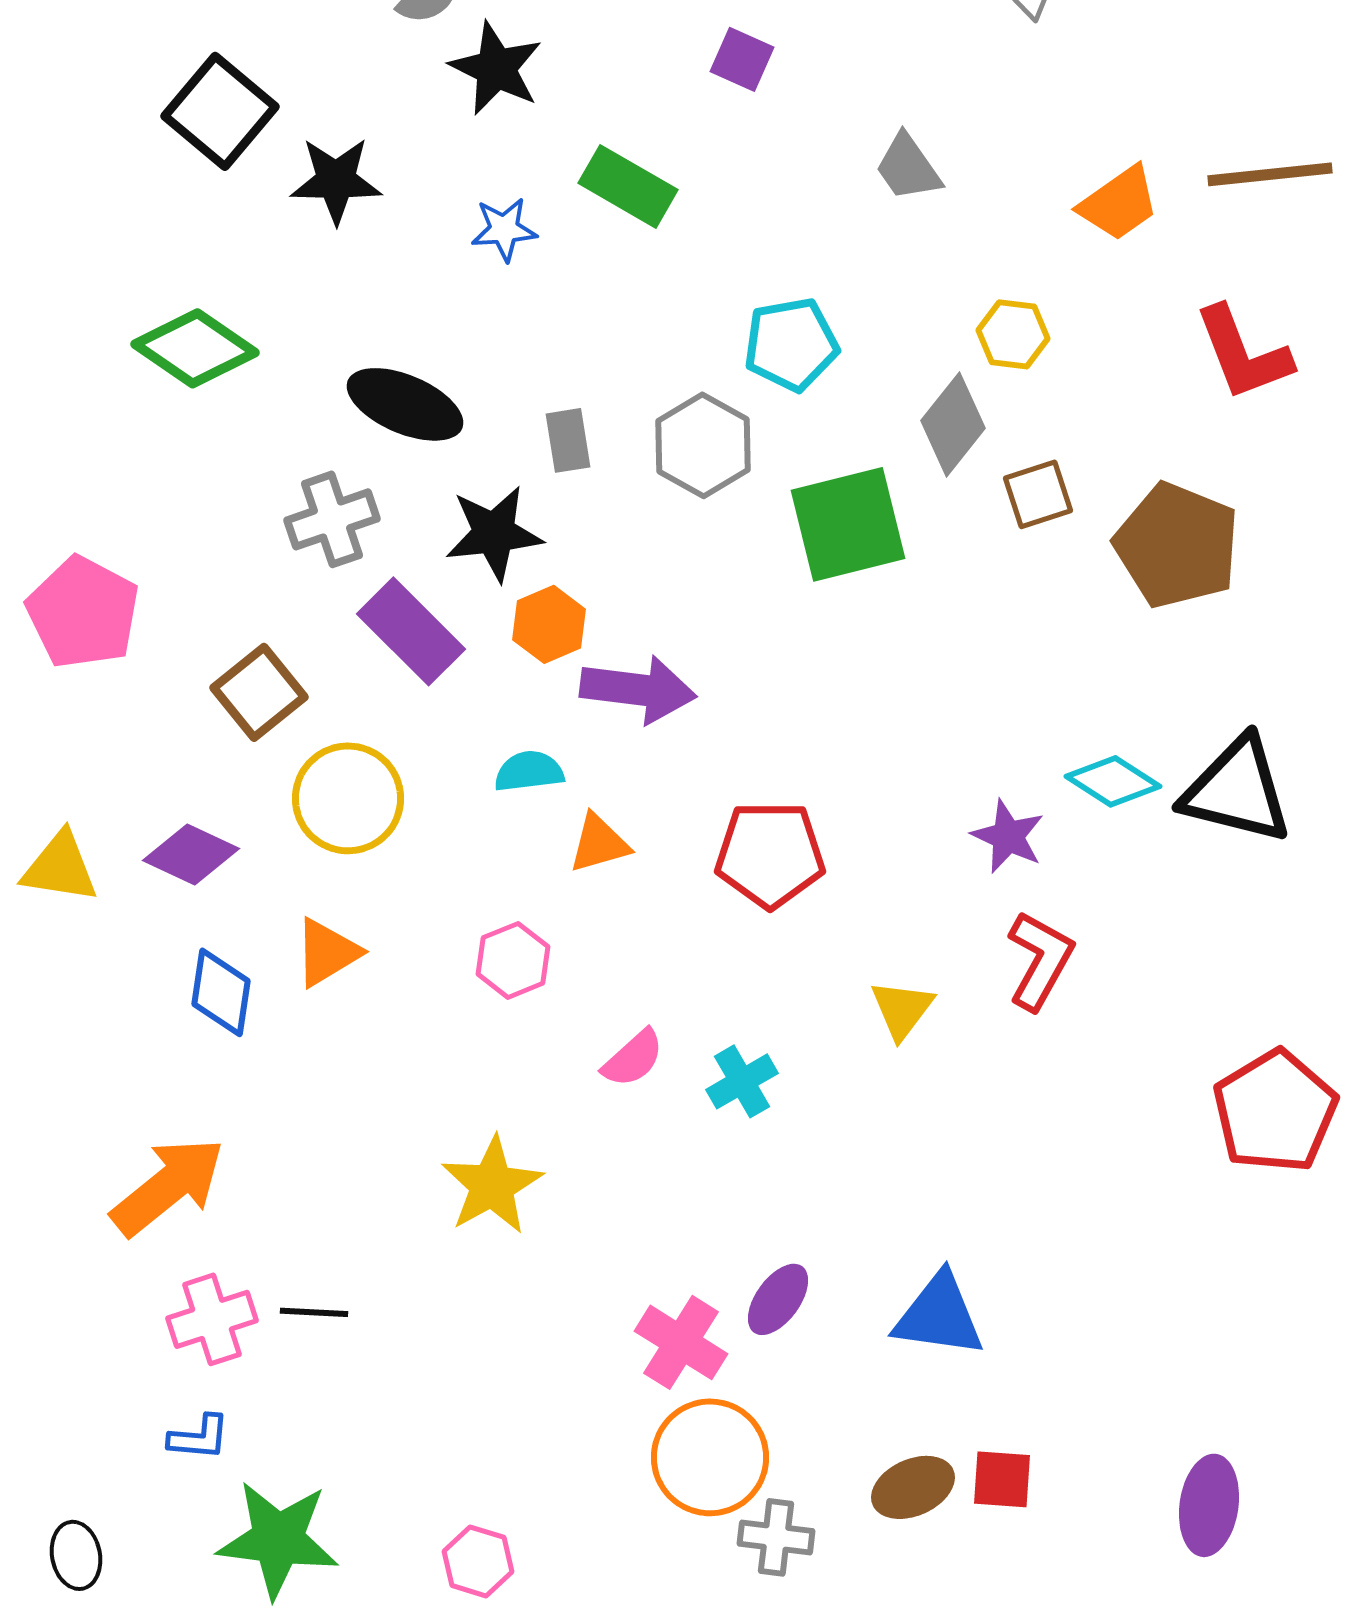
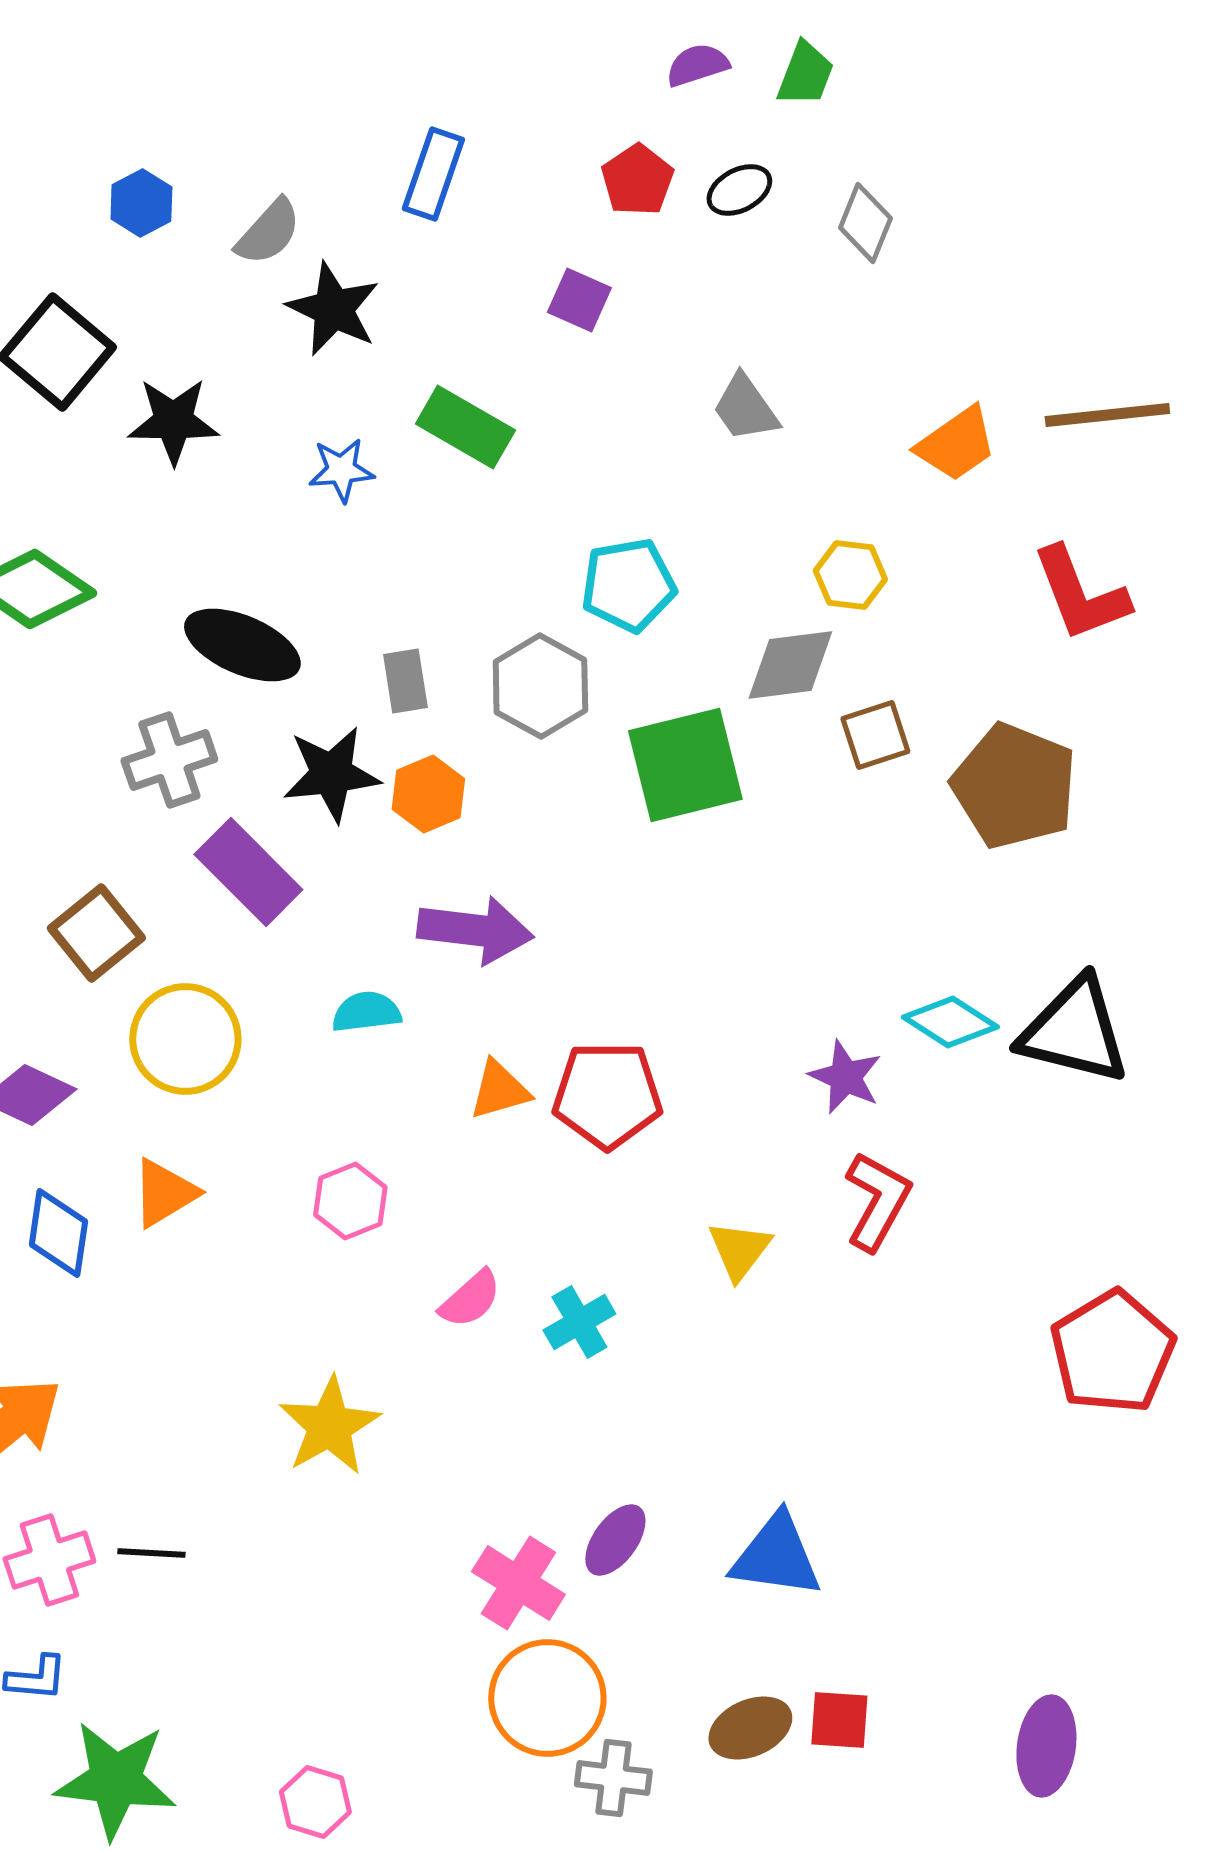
gray diamond: (953, 424) -> (790, 665), turned 44
orange hexagon: (549, 624) -> (428, 794), moved
orange triangle: (599, 843) -> (499, 1090), moved

